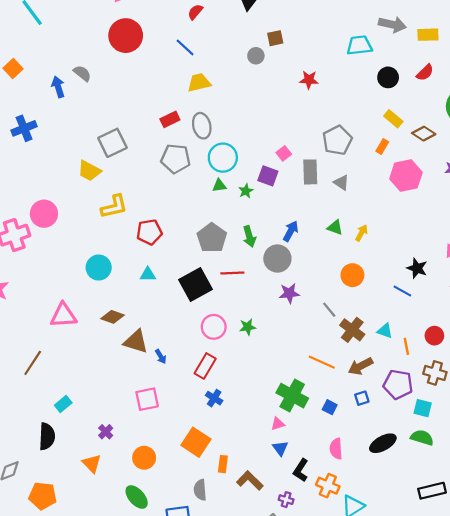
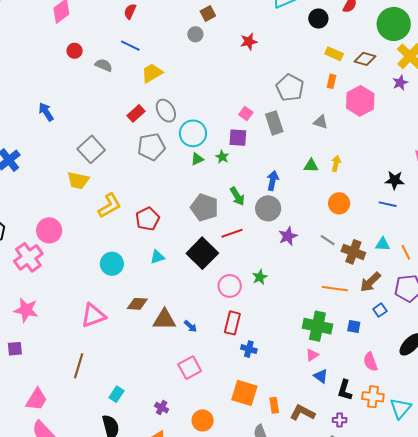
red circle: (126, 36) -> (75, 51), size x0.5
gray semicircle: (82, 73) -> (104, 65), moved
blue arrow: (58, 87) -> (46, 112), moved
gray triangle: (341, 182) -> (321, 122), moved

